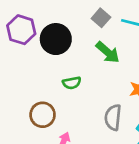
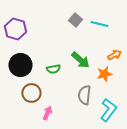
black circle: (56, 39) -> (20, 65), moved
green arrow: (108, 52) -> (80, 60), moved

